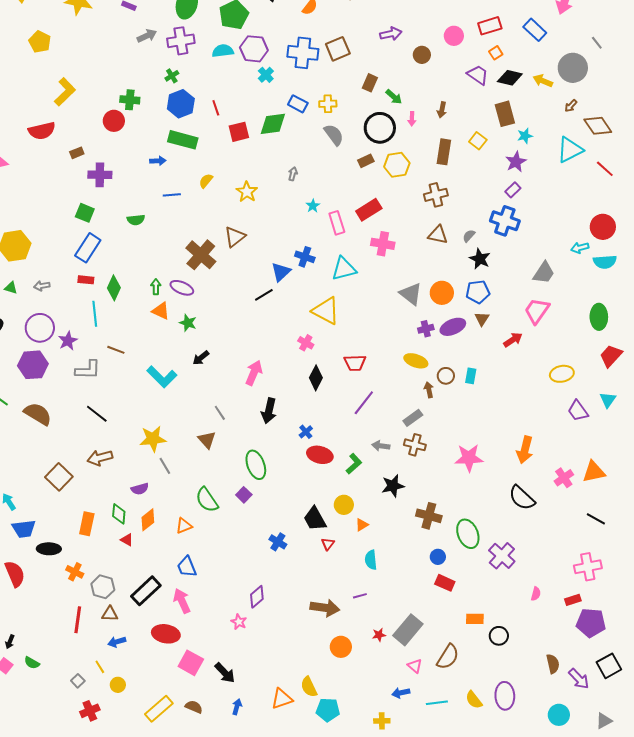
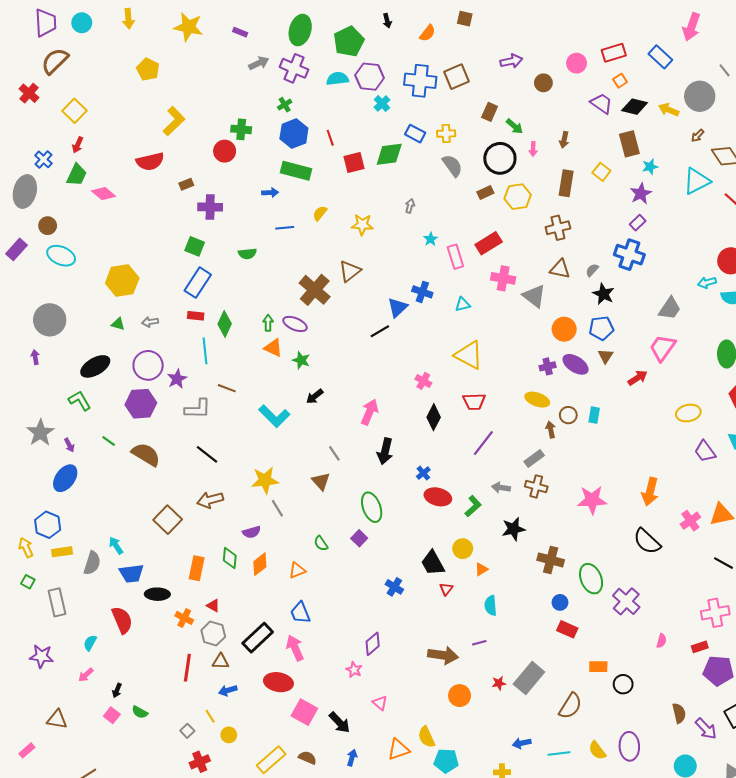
purple cross: (181, 41) -> (294, 68), turned 32
yellow star: (247, 192) -> (362, 225), turned -30
cyan triangle: (344, 269) -> (463, 304), size x0.6
gray triangle: (411, 294) -> (534, 296), moved
yellow triangle: (326, 311) -> (469, 355), moved
purple ellipse: (453, 327) -> (576, 364), turned 55
green semicircle: (207, 500) -> (321, 543), size x0.6
red triangle: (127, 540) -> (213, 606), moved
pink triangle: (415, 666) -> (380, 703), moved

